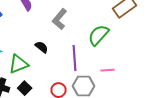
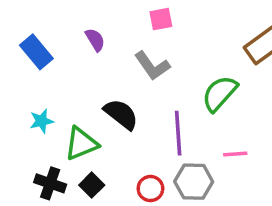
gray L-shape: (60, 19) -> (152, 66), turned -75
black semicircle: (42, 47) -> (121, 114), size x1.5

